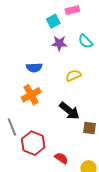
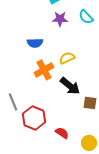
yellow semicircle: (73, 76) -> (67, 58), moved
orange cross: (31, 95) -> (44, 70), moved

